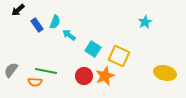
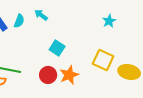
cyan arrow: (69, 35) -> (41, 15), moved
yellow square: (119, 56) -> (103, 60), moved

